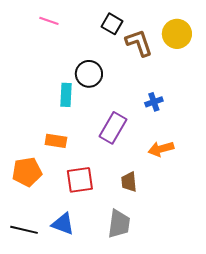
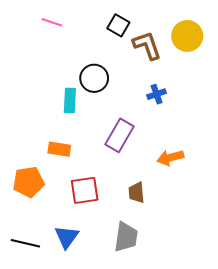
blue cross: (154, 102) -> (157, 94), moved
blue triangle: (63, 224) -> (67, 237), turned 45

